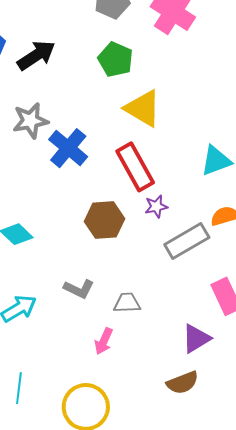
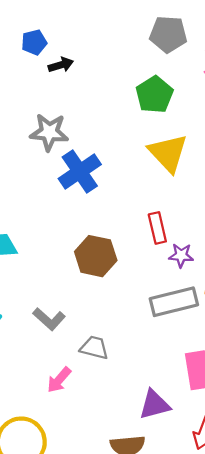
black arrow: (36, 55) -> (61, 65), moved, size x0.6
red rectangle: (135, 167) -> (157, 228), moved, size x0.6
purple star: (156, 207) -> (181, 255), moved

